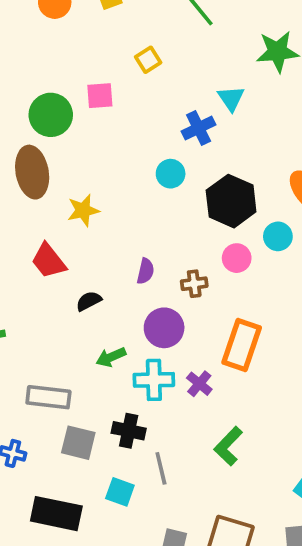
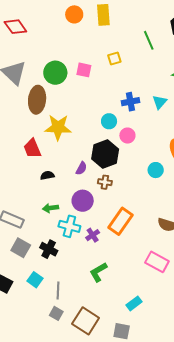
cyan triangle: (231, 98) -> (160, 102), moved
black hexagon: (231, 201) -> (105, 154), moved
yellow star: (83, 210) -> (58, 127), size x1.5
pink circle: (237, 258) -> (127, 136), moved
gray line: (161, 468) -> (58, 290), moved

